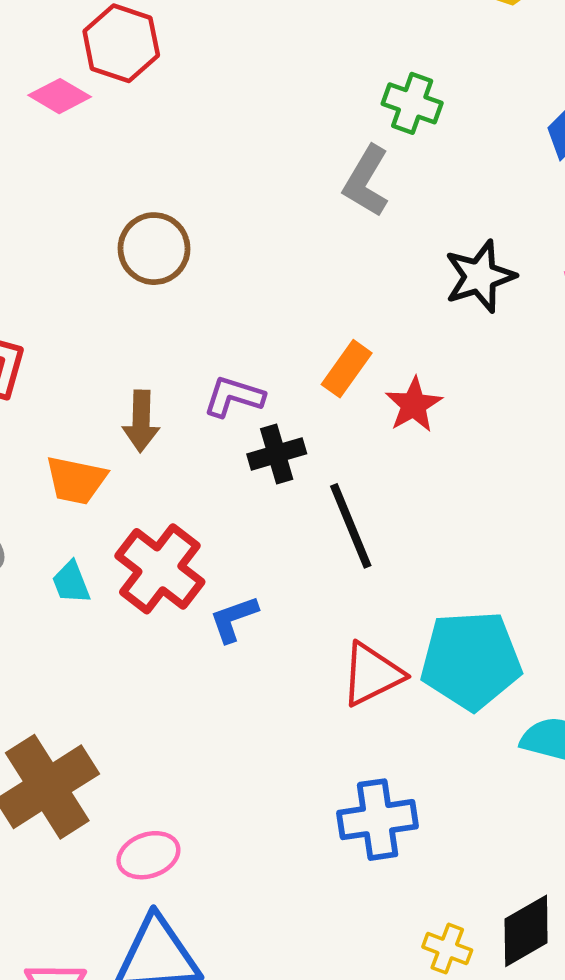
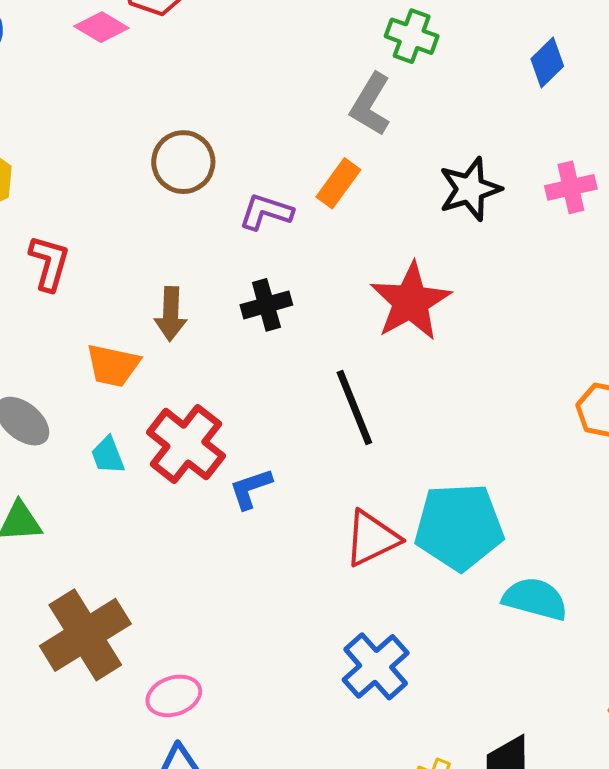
orange rectangle: (347, 369) -> (338, 183), moved
purple L-shape: (234, 397) -> (266, 212), moved
red star: (414, 405) -> (411, 302), size x1.6
black cross: (277, 454) -> (266, 305), moved
blue cross: (378, 820) -> (376, 666), turned -34

